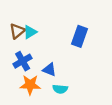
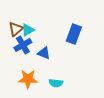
blue cross: (23, 61) -> (23, 45), moved
blue triangle: (49, 70) -> (44, 53), moved

